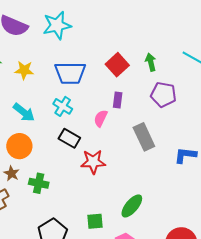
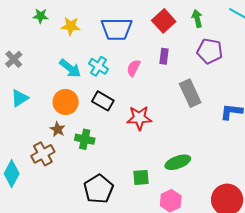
cyan cross: (63, 106) -> (99, 66), moved
pink semicircle: (101, 118) -> (134, 68), moved
black rectangle: (69, 138) -> (103, 101), moved
green ellipse: (132, 206) -> (178, 162), turned 30

